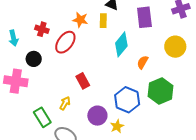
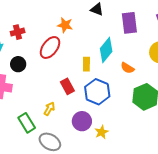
yellow rectangle: (103, 21) -> (86, 64), moved
red cross: (42, 29) -> (18, 32), moved, turned -32
orange semicircle: (143, 62) -> (127, 68), turned -88
blue hexagon: (127, 100) -> (97, 92), moved

